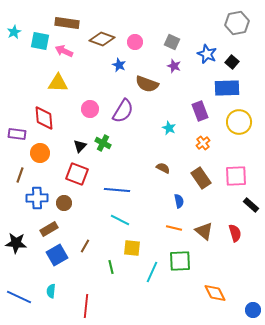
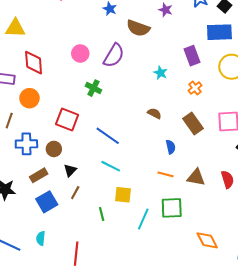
yellow triangle: (58, 83) -> (15, 28), moved
black triangle: (80, 146) -> (70, 170), moved
blue line: (117, 190) -> (108, 136), turned 30
brown triangle: (204, 231) -> (196, 177), turned -30

